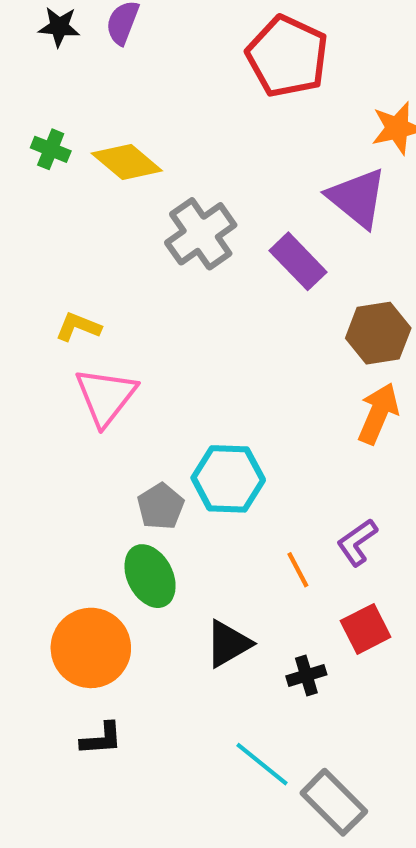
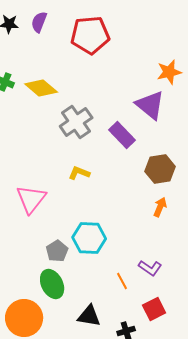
red pentagon: (287, 56) -> (90, 35), moved, turned -30
yellow L-shape: (78, 327) -> (79, 173), moved
orange arrow: (378, 413) -> (160, 207), size x0.7
purple L-shape: (357, 542) -> (150, 268), turned -110
black triangle: (228, 644) -> (89, 316), turned 40

